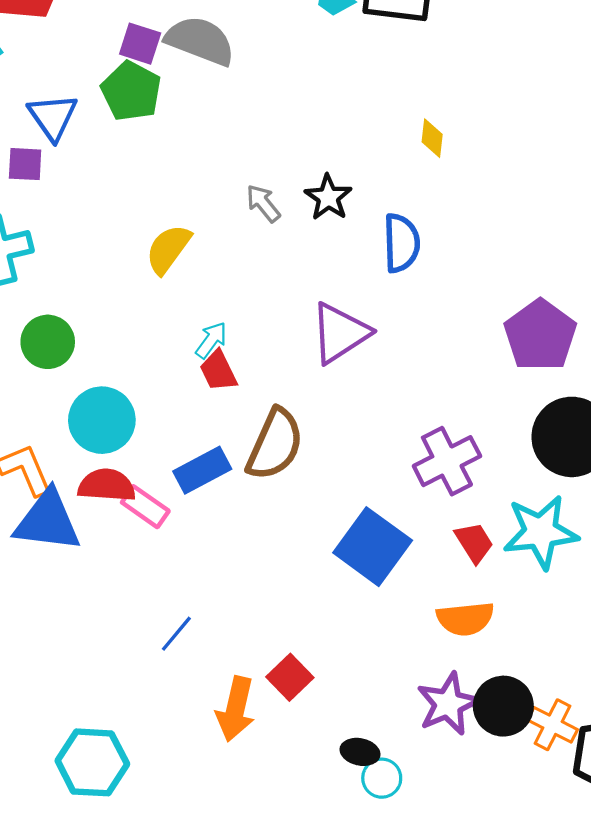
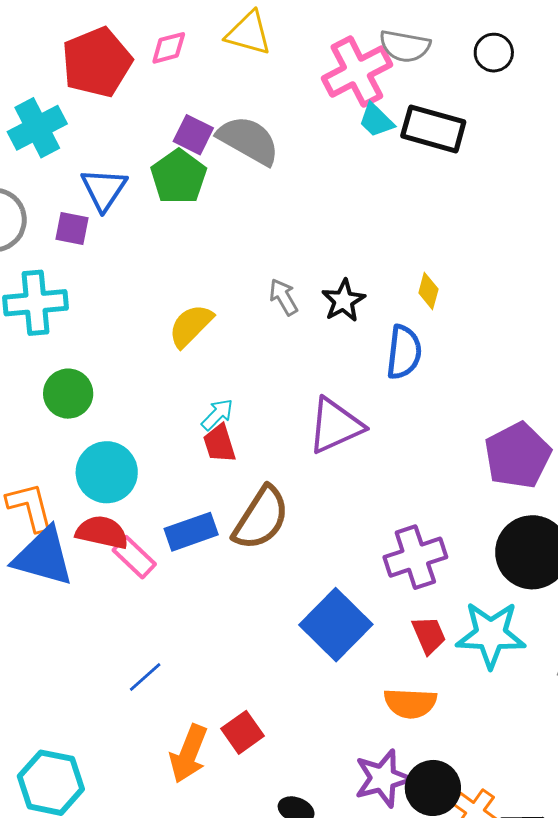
yellow diamond: (432, 138) -> (428, 291), moved

